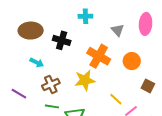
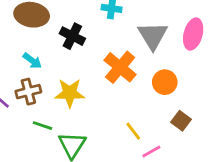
gray triangle: (118, 30) -> (153, 36), size x1.6
yellow star: (85, 80) -> (70, 93), moved
brown cross: (51, 84) -> (28, 92), moved

